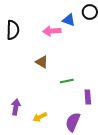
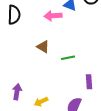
green line: (67, 81) -> (68, 58), moved

